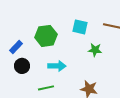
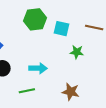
green hexagon: (46, 36) -> (35, 19), moved

